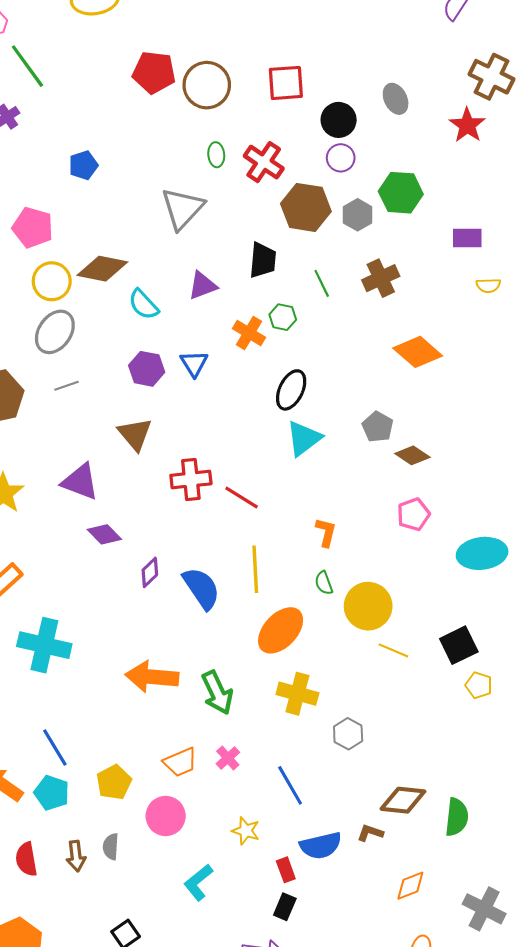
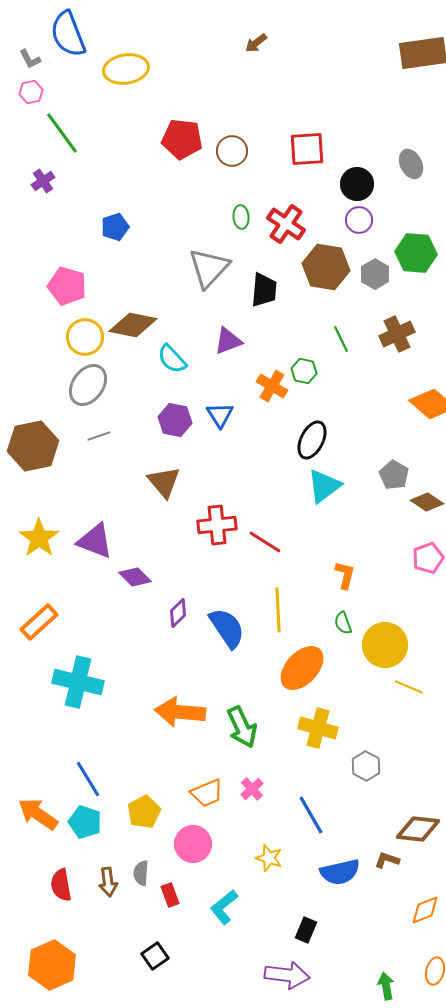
brown circle: (207, 85) -> (232, 151), size x0.7
black trapezoid: (263, 260) -> (264, 290), moved
purple triangle: (80, 482) -> (95, 541), moved
red rectangle: (286, 870) -> (170, 895), moved

